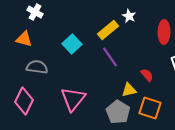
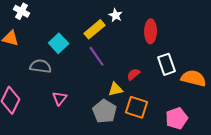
gray semicircle: (37, 67) -> (41, 66), moved
red semicircle: (147, 75) -> (134, 74), turned -88
pink triangle: (73, 99) -> (60, 98), size x0.6

